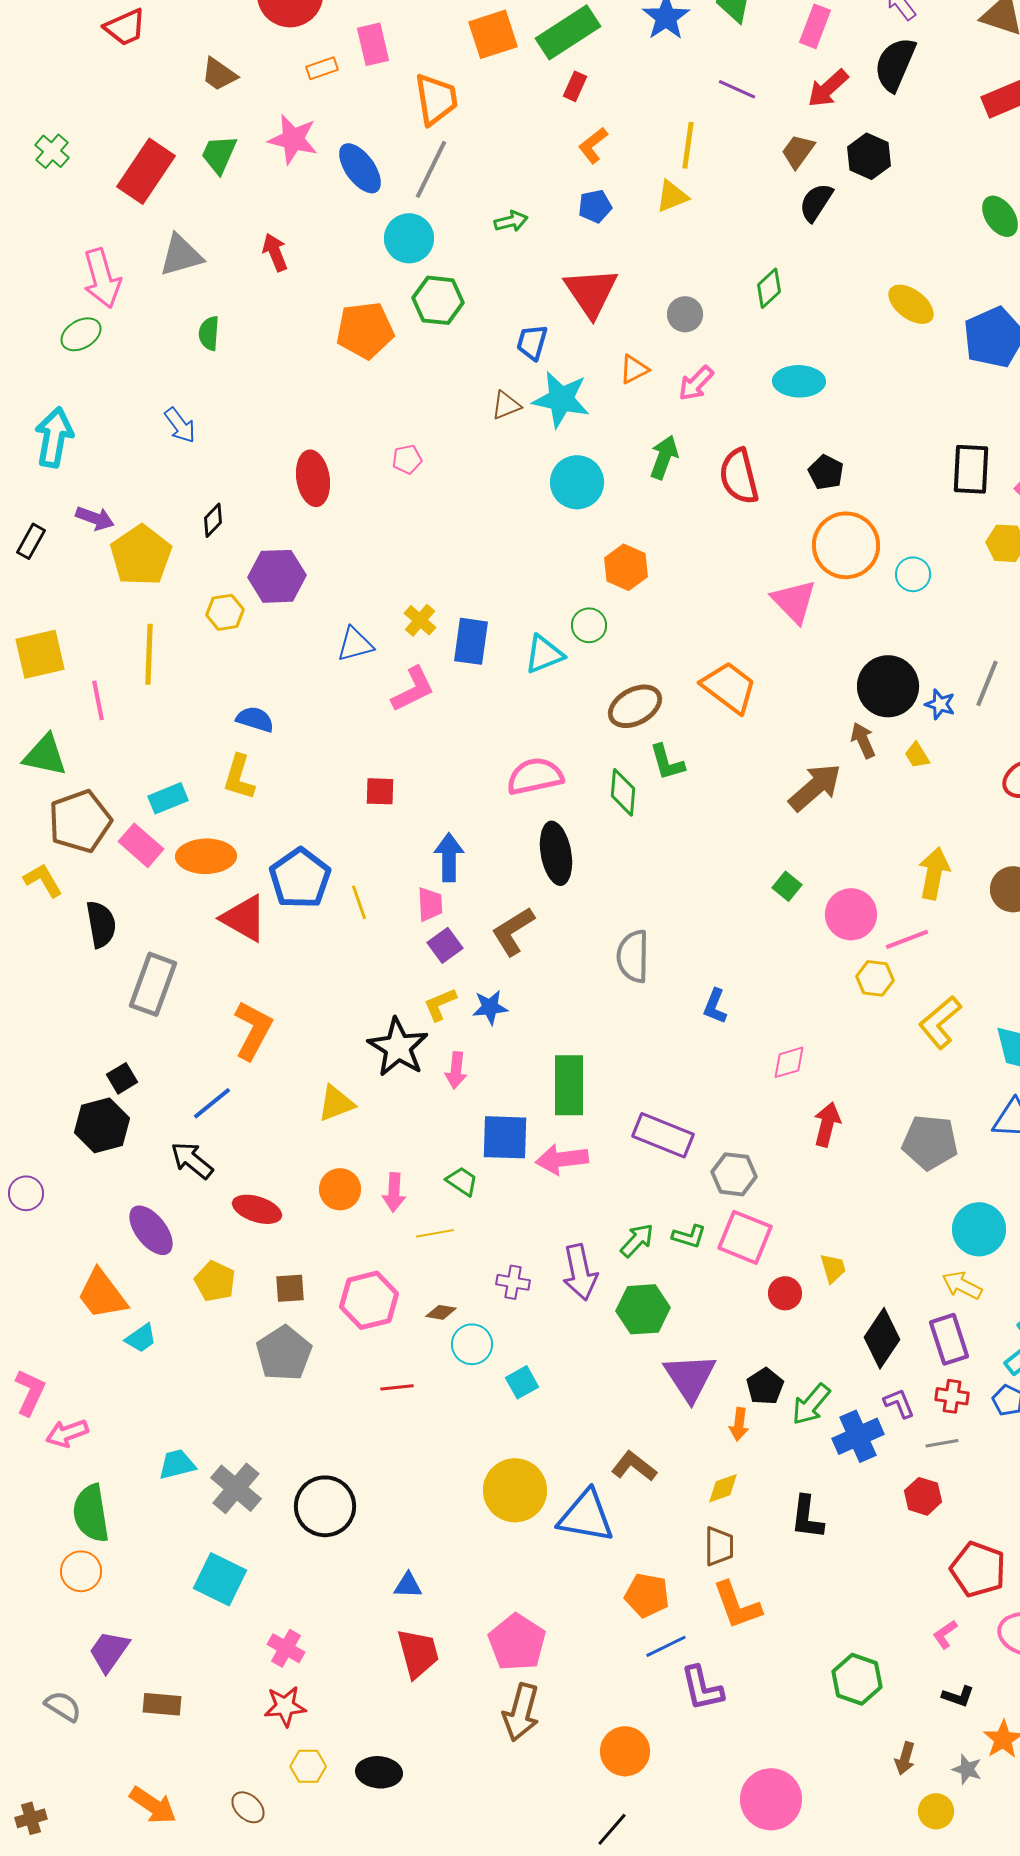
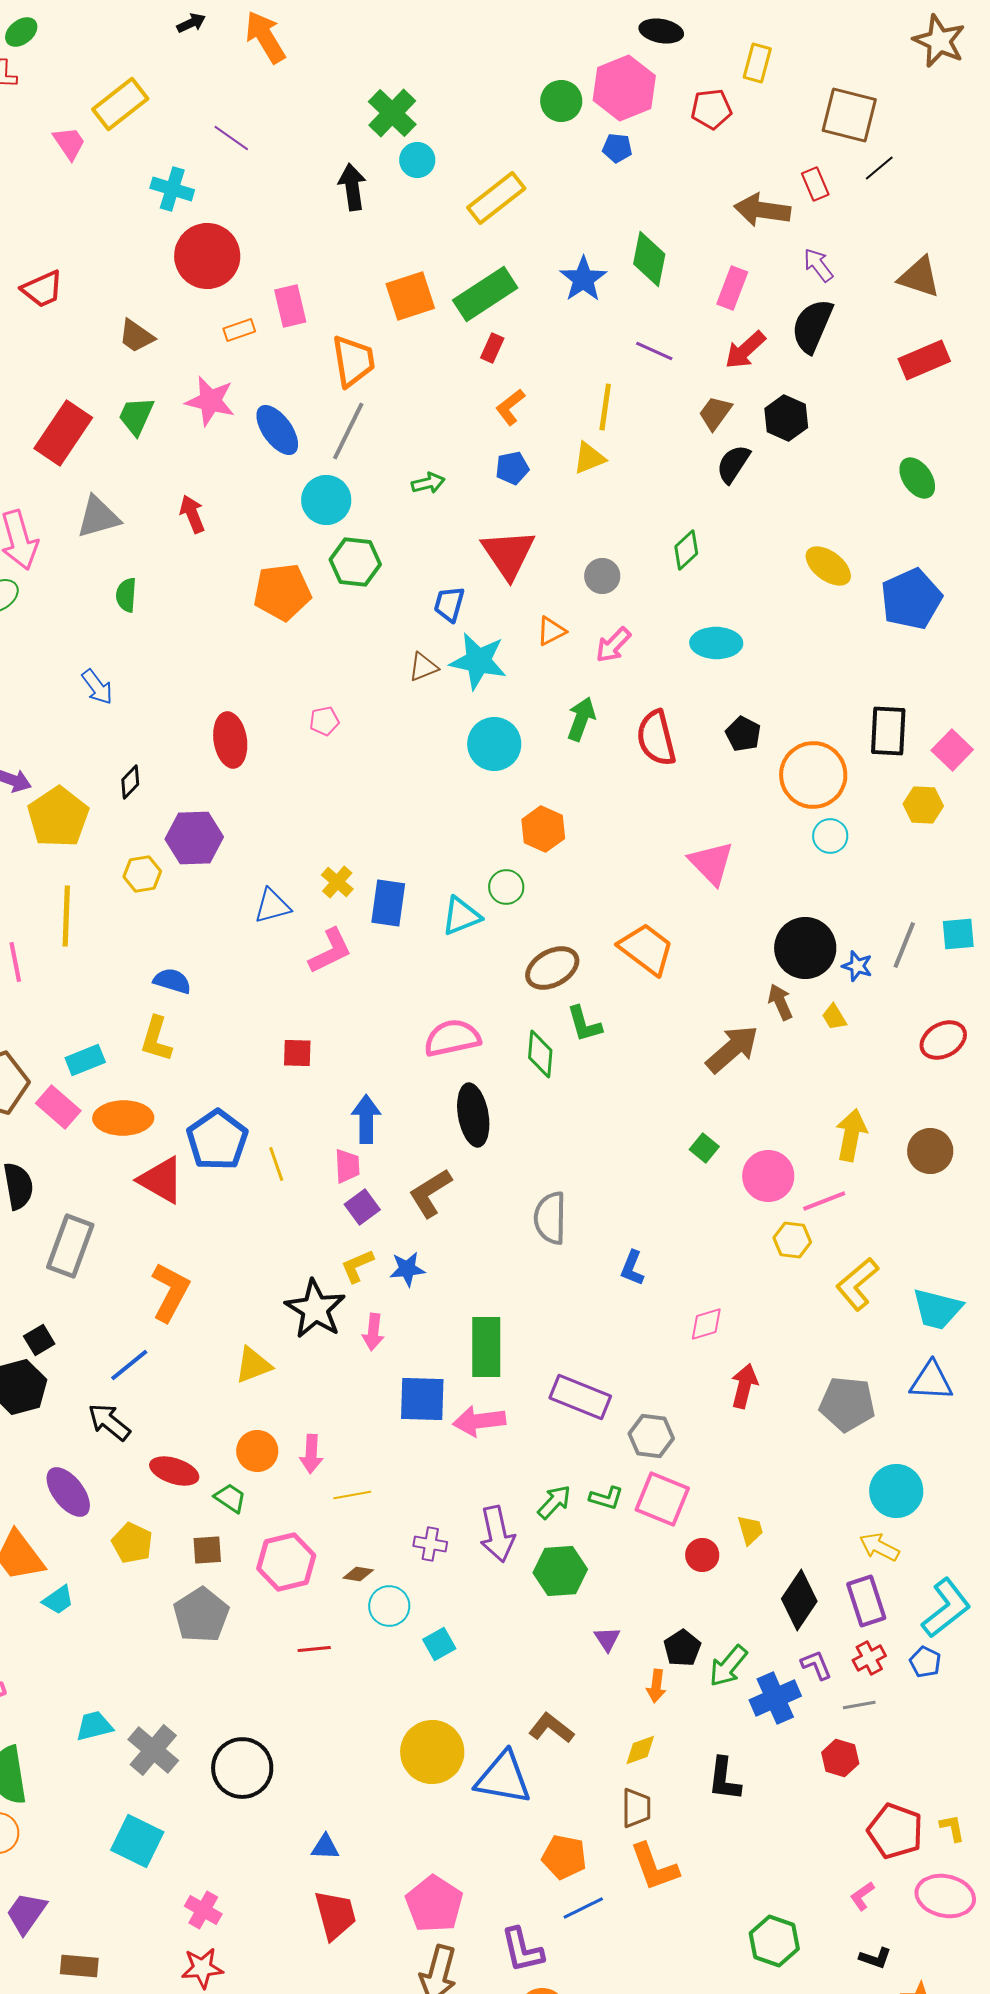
orange circle: (846, 545) -> (813, 775), moved
green trapezoid: (462, 1181) -> (230, 1498), moved
purple triangle: (690, 1377) -> (607, 1639), size x0.5
red cross: (952, 1396) -> (869, 1658), turned -36
purple L-shape: (702, 1688) -> (522, 1950), moved

